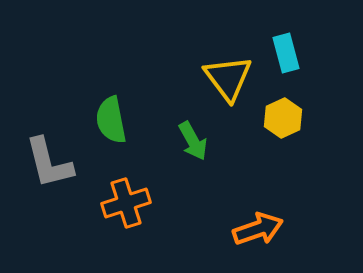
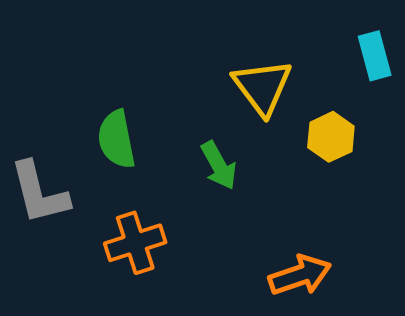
cyan rectangle: (286, 53) -> (375, 56), moved

